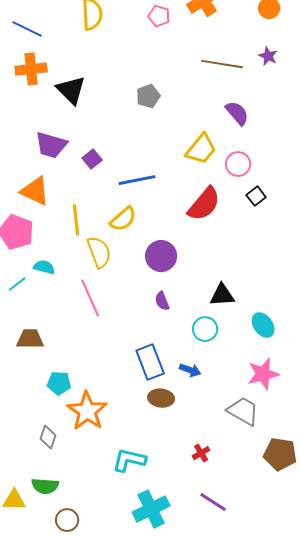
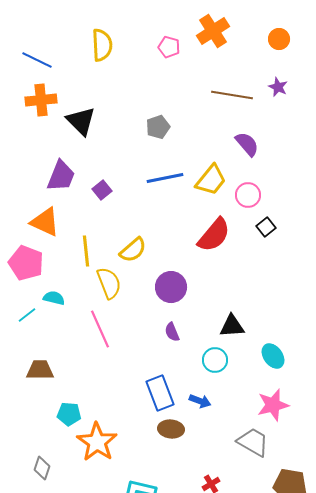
purple trapezoid: (51, 145) -> (61, 176), turned -84
blue line: (137, 180) -> (165, 178), moved
gray diamond: (48, 437) -> (42, 468), moved

